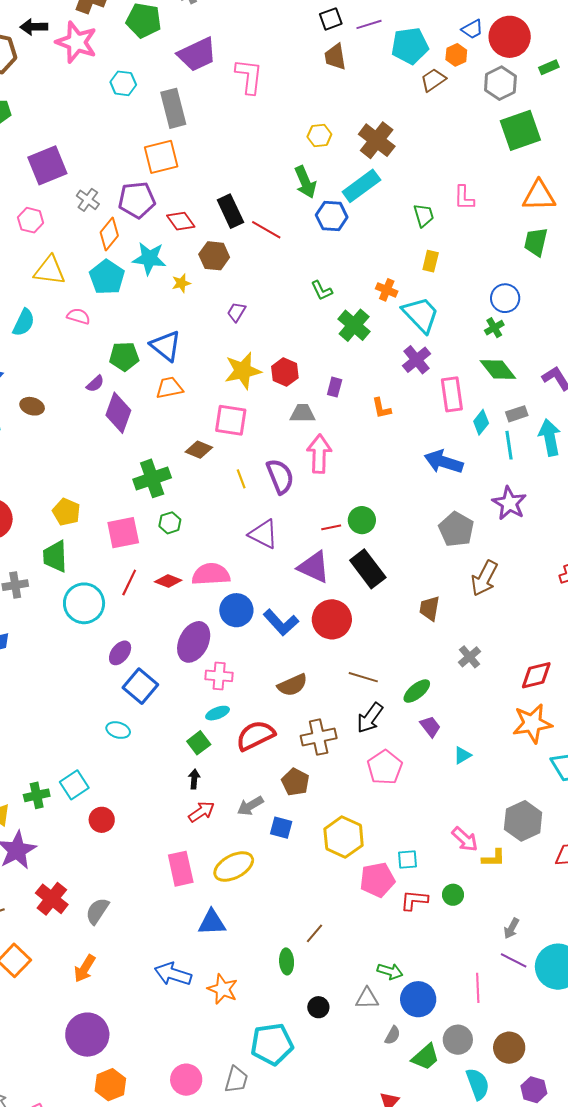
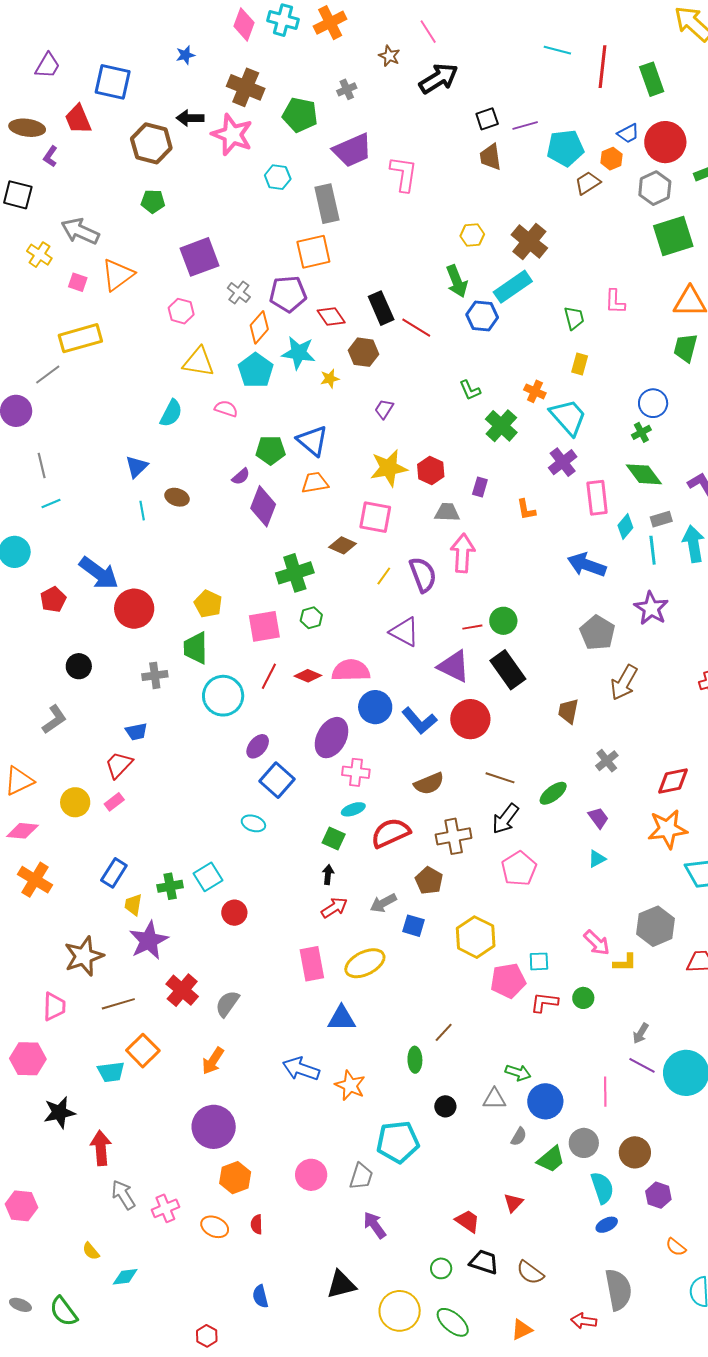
yellow line: (241, 479) -> (384, 576), turned 54
purple trapezoid: (430, 727) -> (598, 818), moved
green square: (199, 743) -> (334, 839), turned -30

